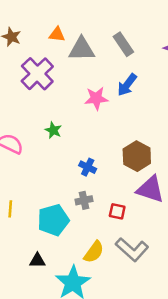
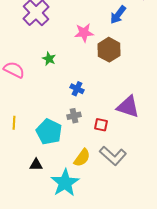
blue arrow: (127, 85) -> (118, 15), moved
brown hexagon: (137, 156) -> (109, 50), moved
cyan pentagon: (53, 220) -> (49, 132), turned -30

